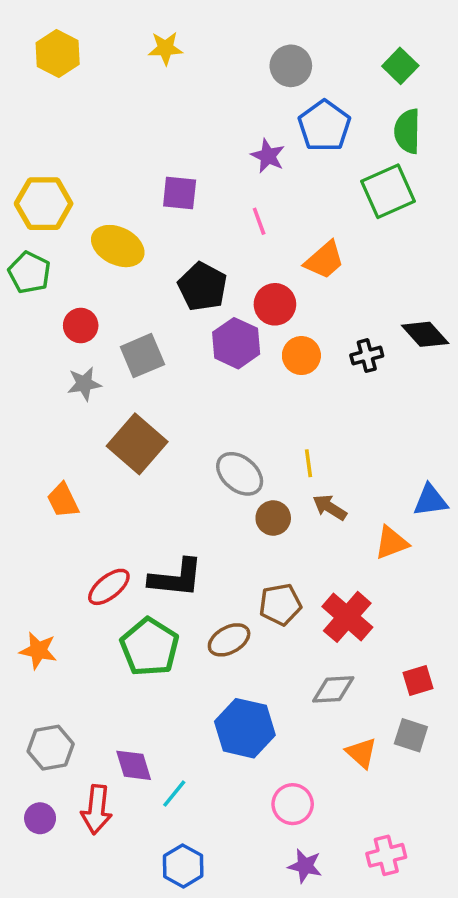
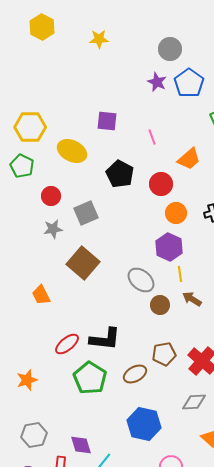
yellow hexagon: (58, 53) -> (42, 27), moved
purple star: (268, 156) -> (157, 82), moved
purple hexagon: (236, 343) -> (169, 247), moved
orange star: (38, 650) -> (27, 380), turned -30

